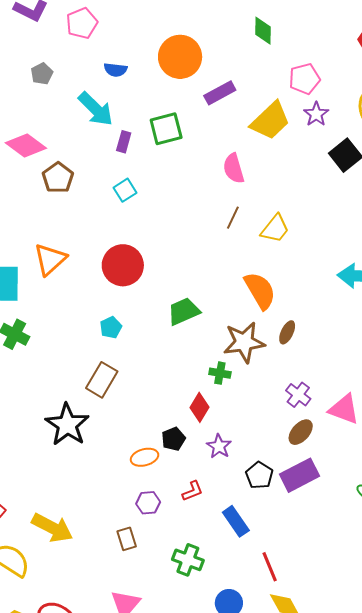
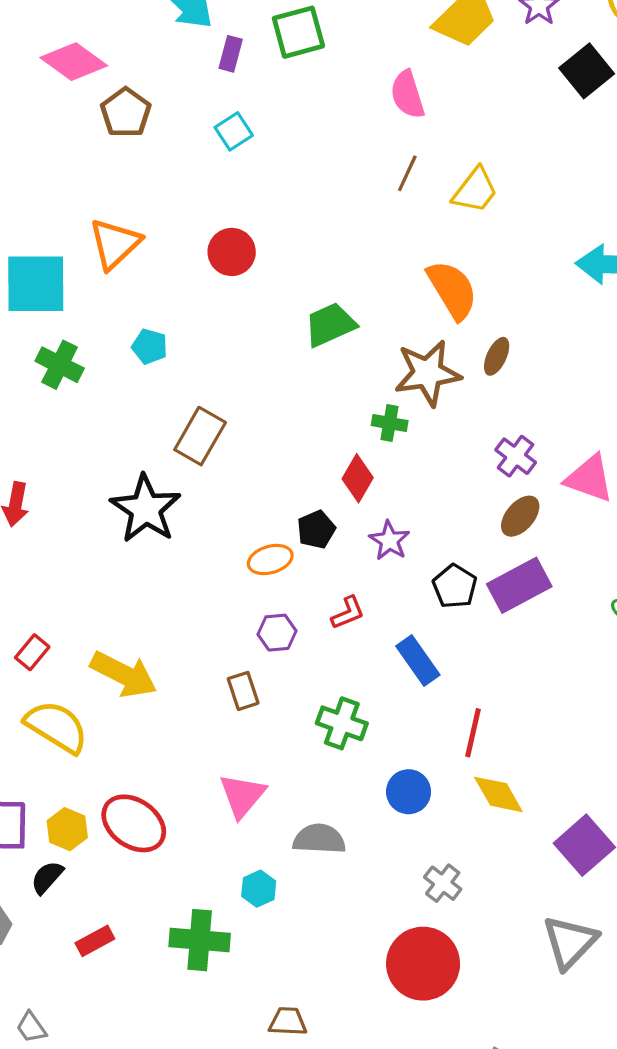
red circle: (123, 265) -> (232, 252), size x0.7
cyan pentagon: (111, 327) -> (150, 347), moved, turned -30
red line: (270, 567) -> (473, 733), turned 36

